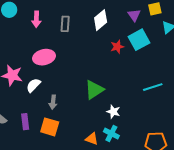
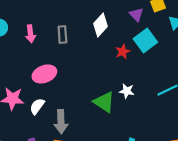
green triangle: (94, 90) -> (104, 102), turned -45
gray arrow: (53, 102) -> (61, 122), size x1.5
white star: (113, 112) -> (127, 91), moved

